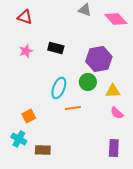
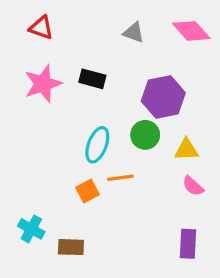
gray triangle: (85, 10) -> (134, 33), moved
pink star: (26, 51) -> (43, 84), size x1.6
orange square: (29, 116) -> (87, 191), moved

